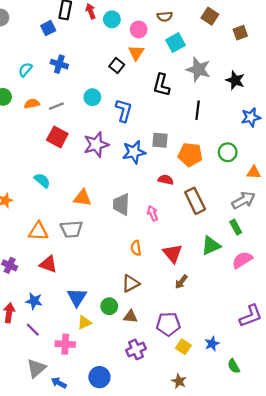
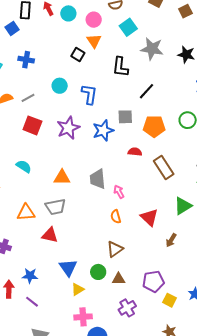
black line: (198, 110) -> (147, 91), moved, turned 42
pink arrow: (152, 213) -> (119, 192), moved
red triangle: (48, 264) -> (50, 235), moved
brown arrow: (181, 282) -> (171, 240), moved
pink cross: (65, 344) -> (83, 317), moved

